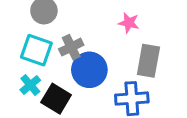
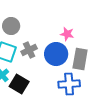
blue circle: (89, 70) -> (56, 54), moved

